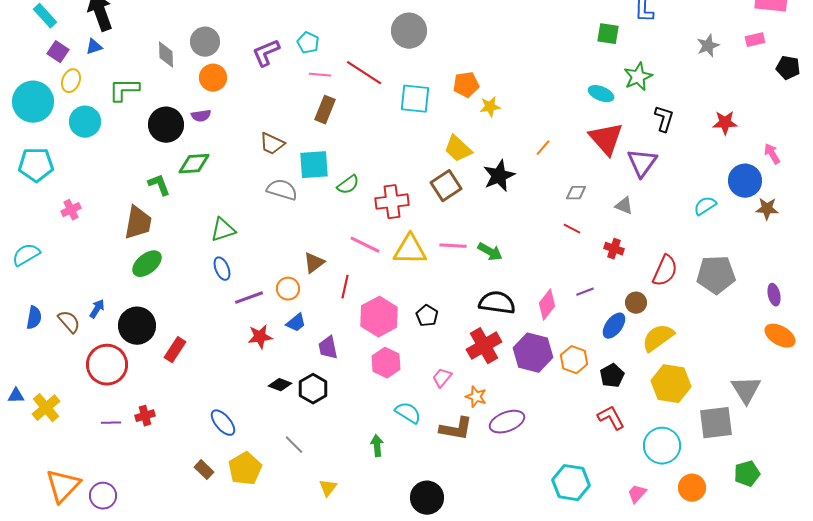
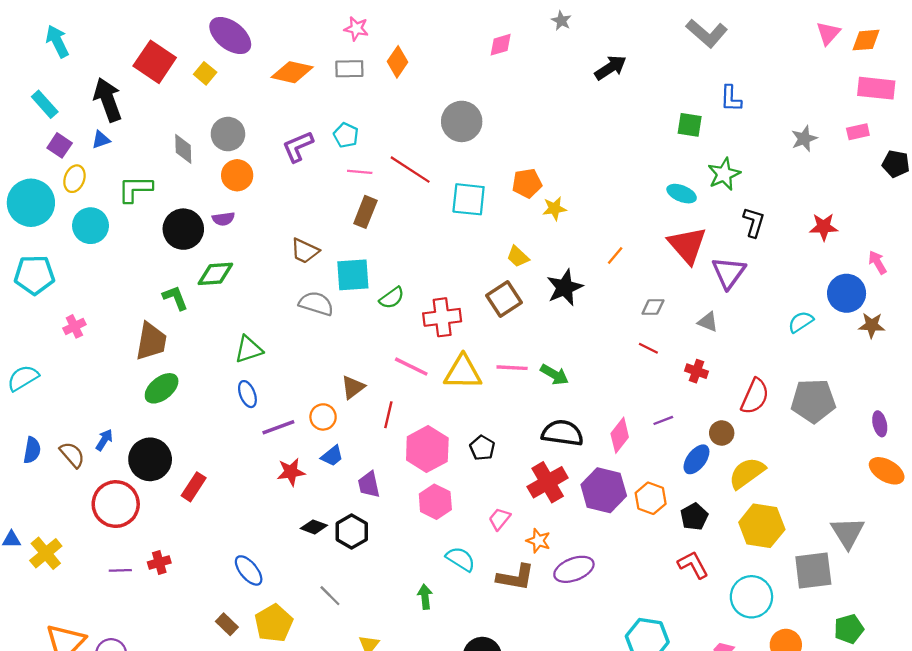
yellow trapezoid: (458, 149) -> (518, 257), size x0.7

